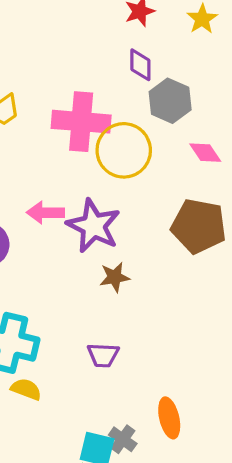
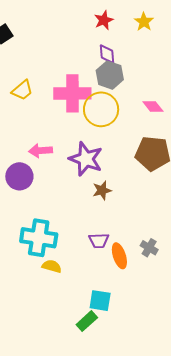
gray hexagon: (170, 101) -> (110, 75), moved
pink arrow: (45, 213) -> (40, 151), moved
orange ellipse: (169, 418) -> (119, 256), moved
gray cross: (123, 439) -> (149, 248), moved

